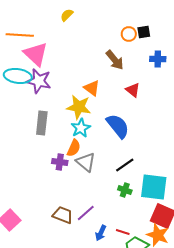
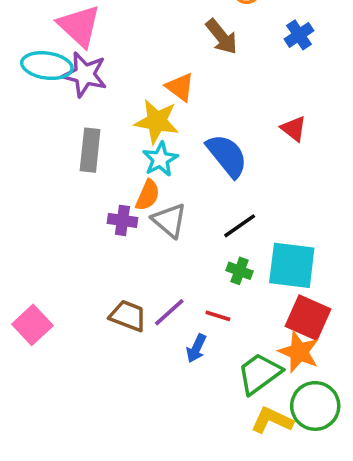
blue cross: (158, 59) -> (299, 35), turned -35
red triangle: (133, 90) -> (294, 129), moved
red line: (123, 232) -> (218, 316), moved

